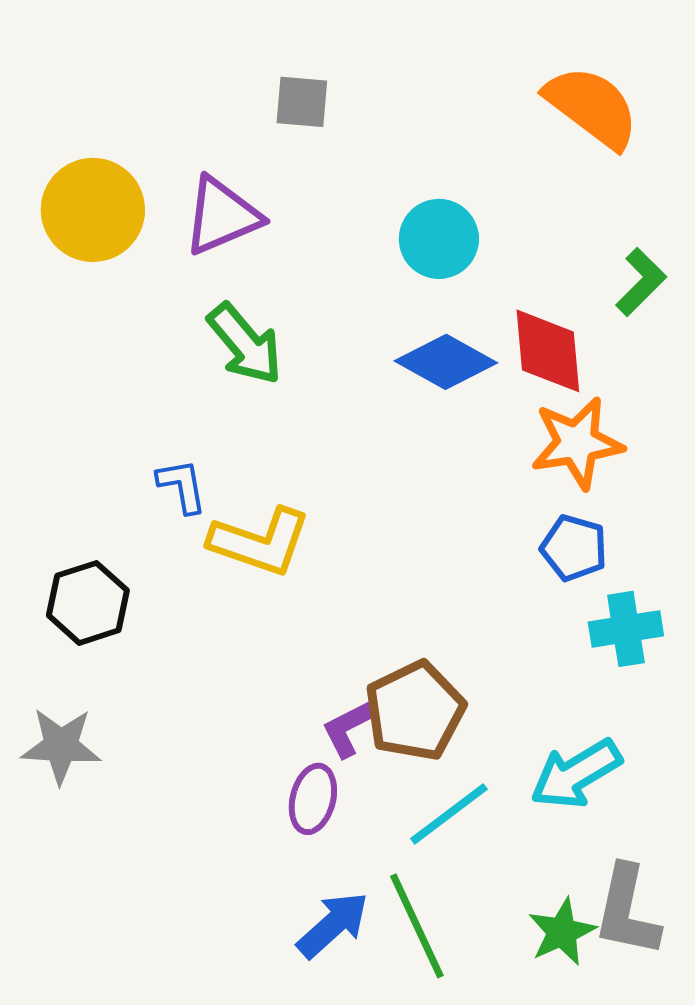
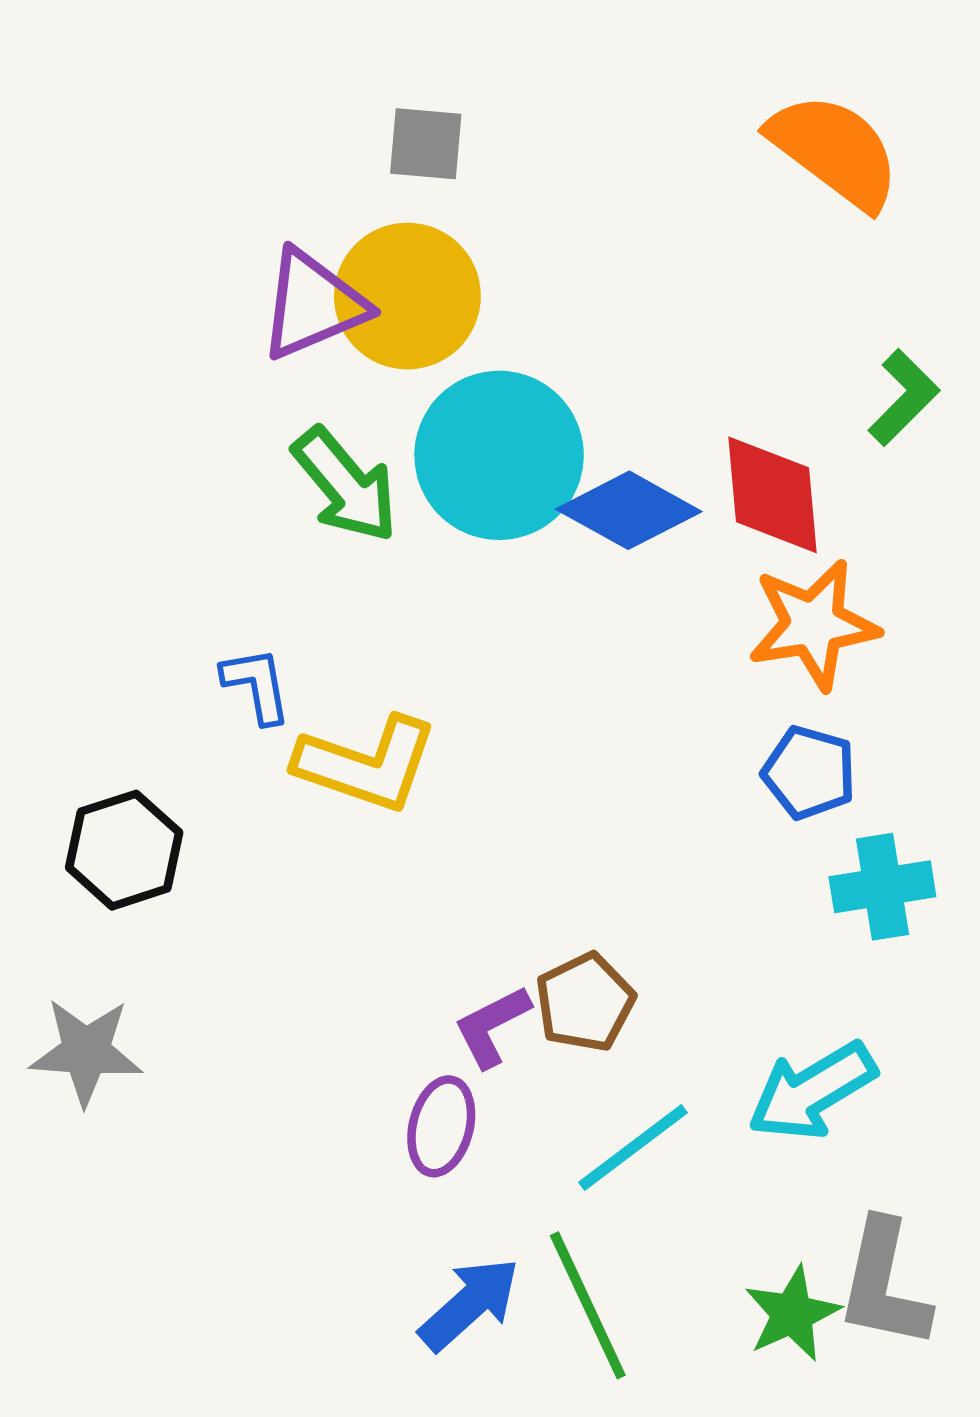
yellow circle: (93, 210) -> (407, 296), moved
cyan circle: (439, 239) -> (499, 455), moved, size x1.5
brown pentagon: (415, 711) -> (585, 1002), size x0.7

